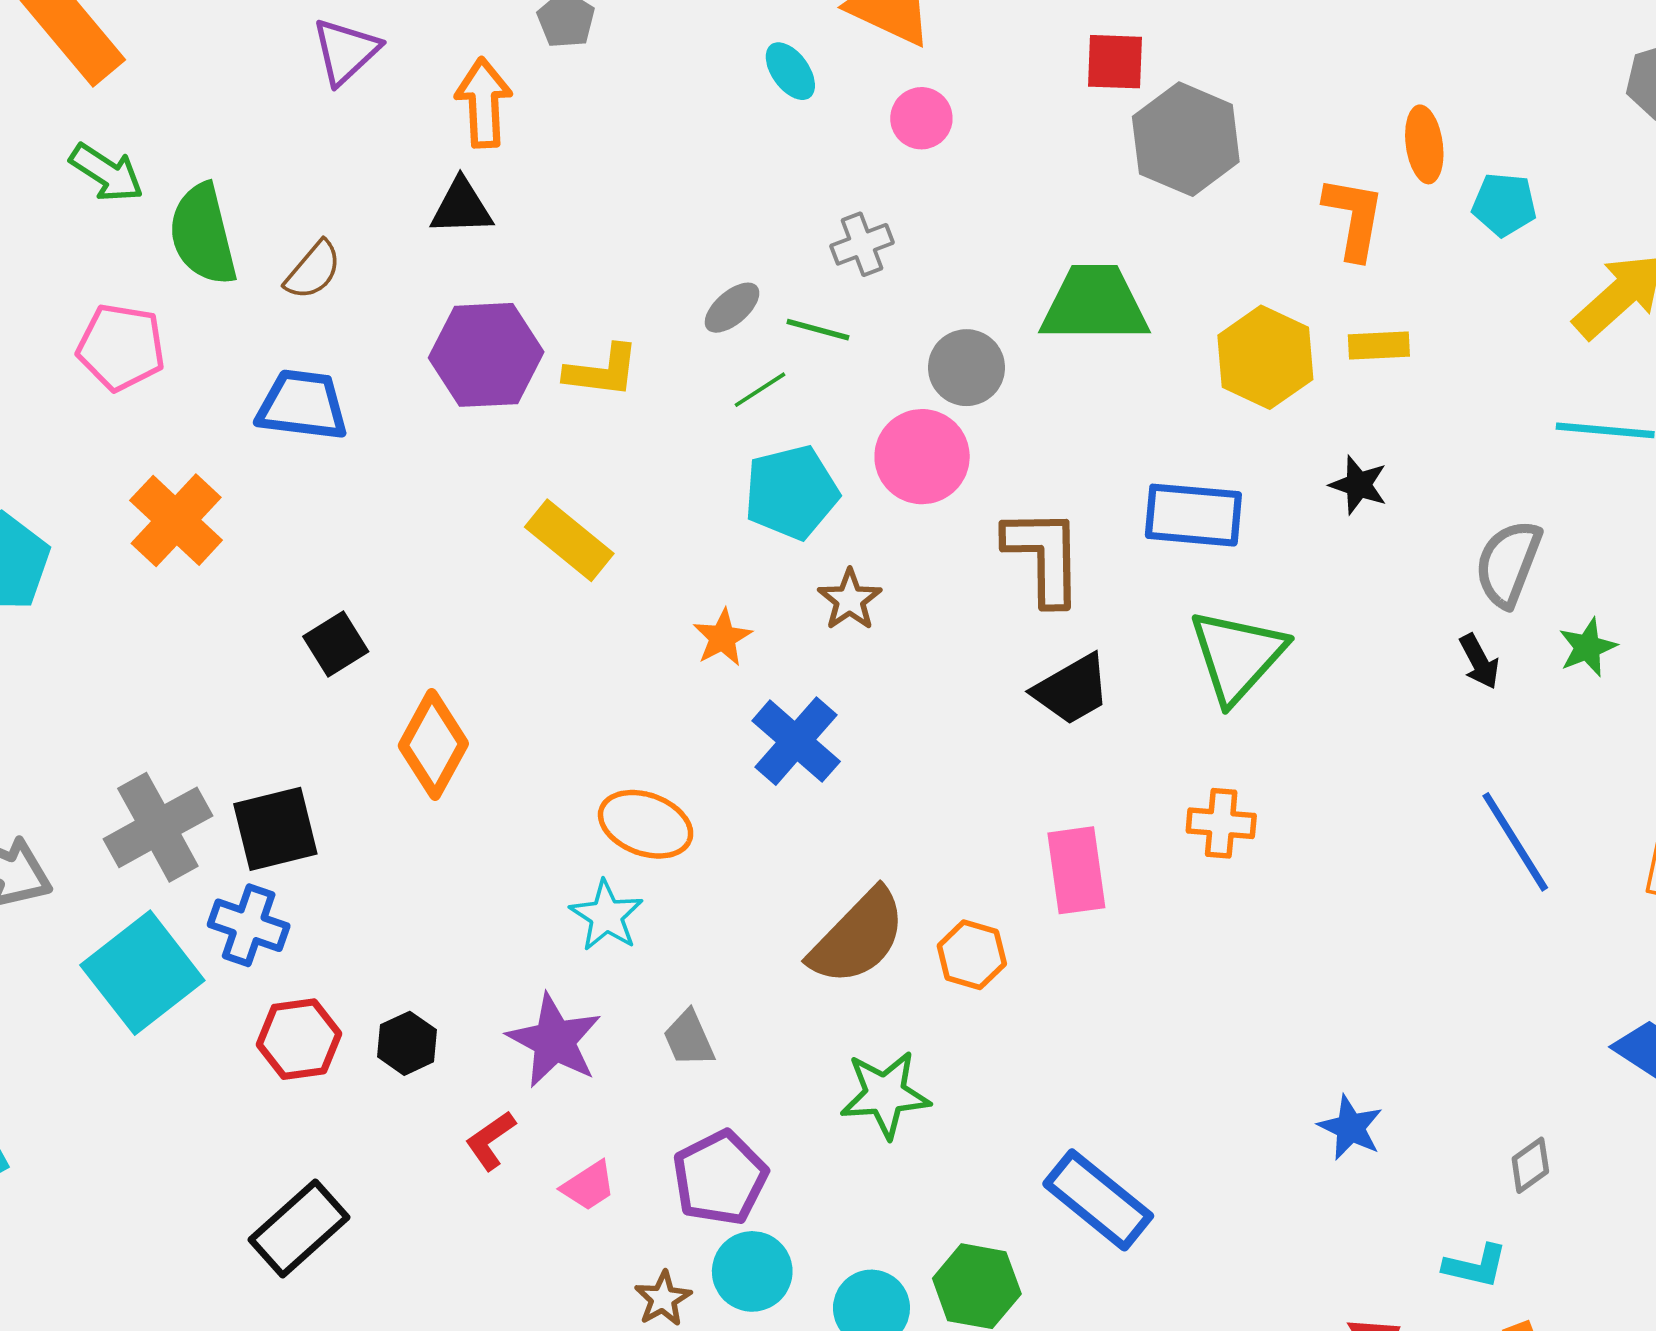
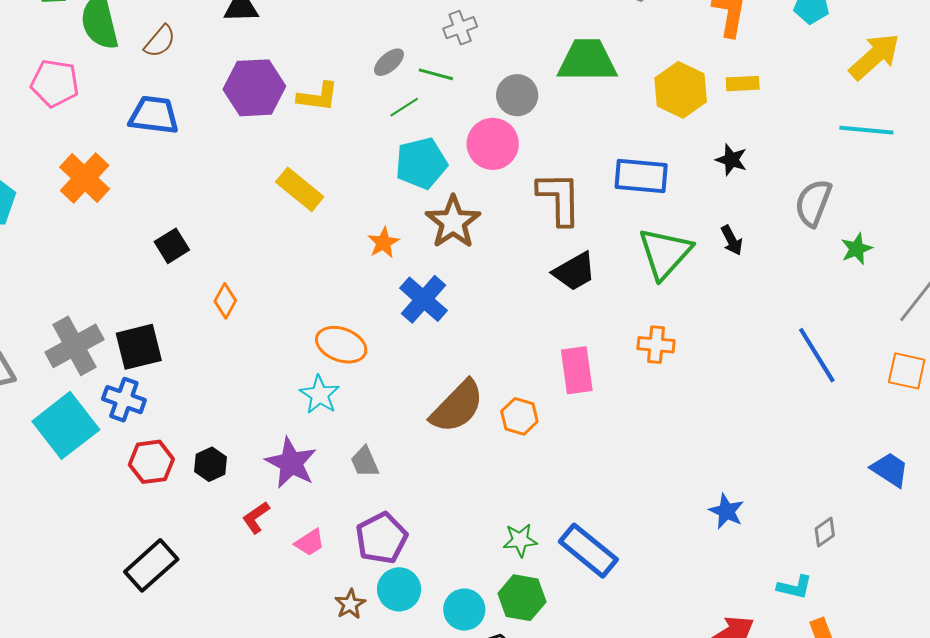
brown star: (850, 600) -> (453, 222), size x1.6
black arrow: (1479, 661) -> (732, 240), moved
orange diamond: (433, 745) -> (225, 301), size x0.6
green star: (885, 1094) -> (520, 540), moved, size x0.7

